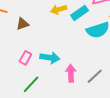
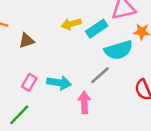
gray line: (95, 76) -> (100, 75), moved
green line: (31, 84) -> (19, 115), moved

